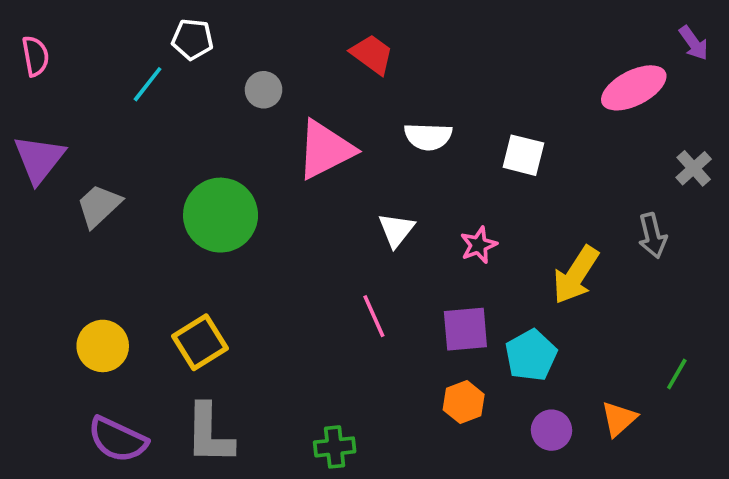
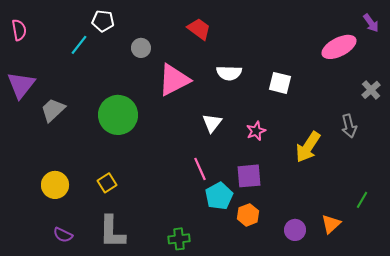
yellow square: (200, 342) -> (107, 183), size x0.7
cyan pentagon: (531, 355) -> (219, 196), moved
purple semicircle: (118, 439) -> (63, 235), size x0.6

